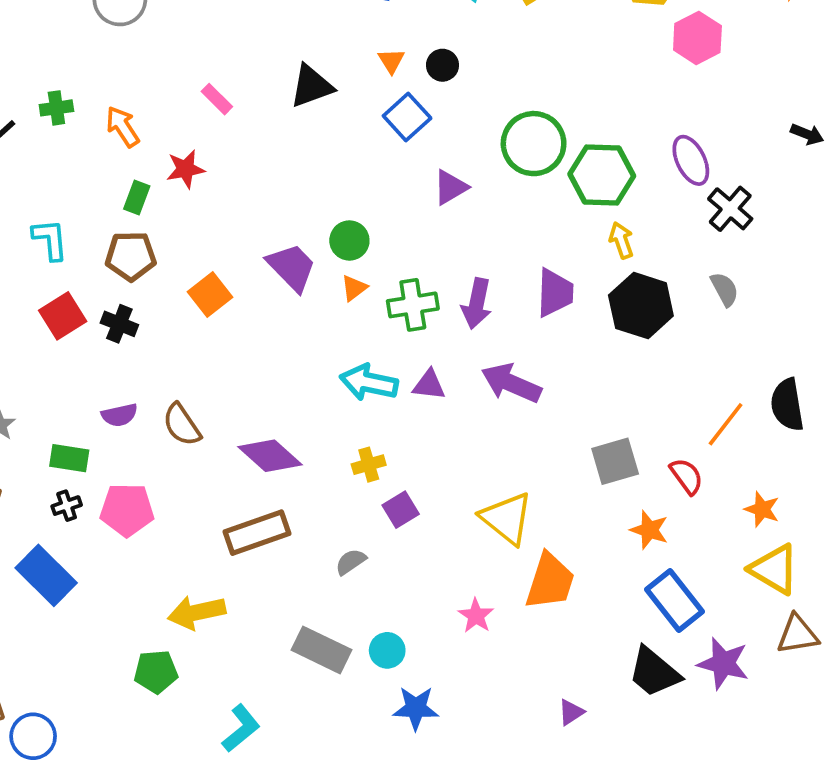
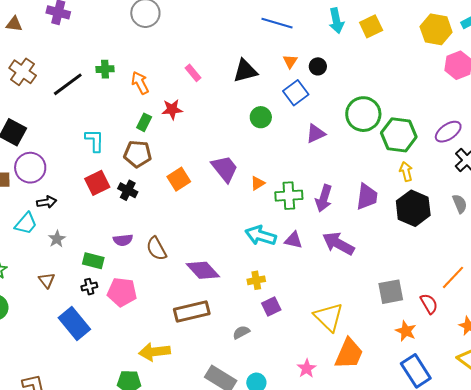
purple ellipse: (691, 160) -> (448, 132), turned 76
green circle: (349, 241) -> (261, 117), moved

